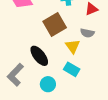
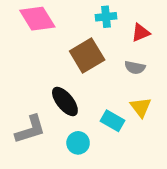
yellow triangle: (73, 46) -> (141, 107), moved
gray L-shape: (15, 75) -> (30, 129), turned -150

